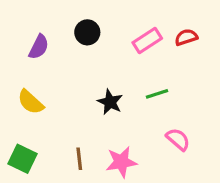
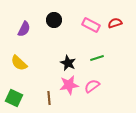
pink rectangle: (147, 40) -> (91, 25), turned 60
pink semicircle: (178, 139) -> (92, 86), moved, turned -77
pink star: (121, 162) -> (69, 85), moved

